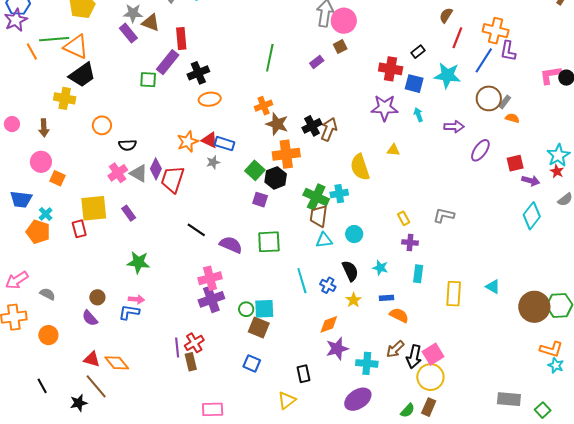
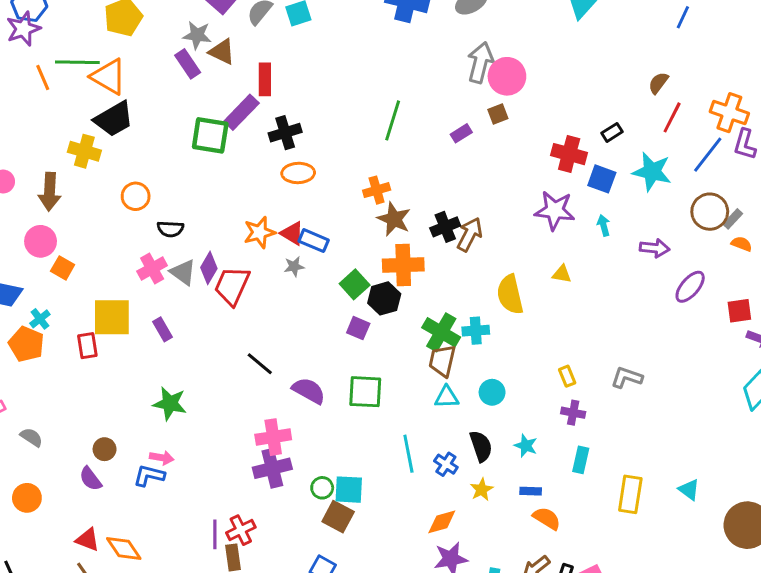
green square: (148, 80) -> (210, 135), size x1.5
brown arrow: (44, 128) -> (50, 192), size x1.4

